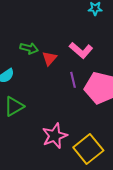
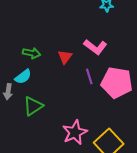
green arrow: (29, 48) -> (32, 53), moved

